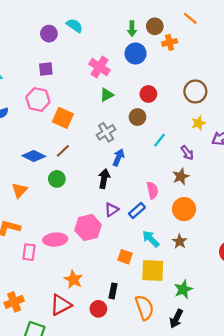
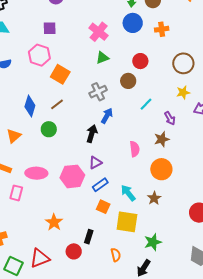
orange cross: (170, 42) -> (162, 29), moved
blue diamond: (34, 156) -> (30, 106), turned 75
blue rectangle: (137, 210) -> (100, 185), moved
pink ellipse: (55, 240) -> (36, 173), moved
red triangle: (61, 305) -> (40, 258), moved
orange semicircle: (144, 308) -> (116, 255), size x0.6

